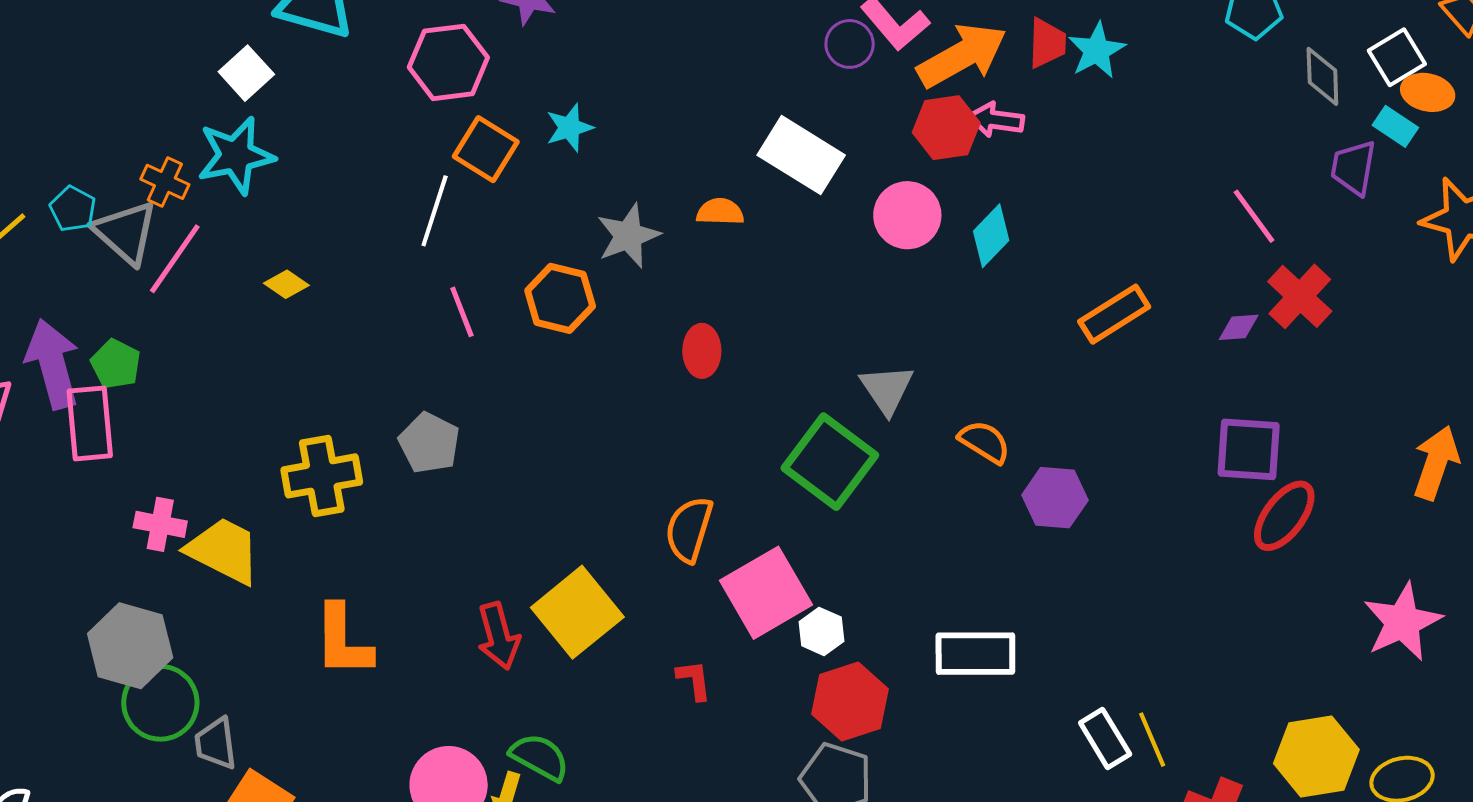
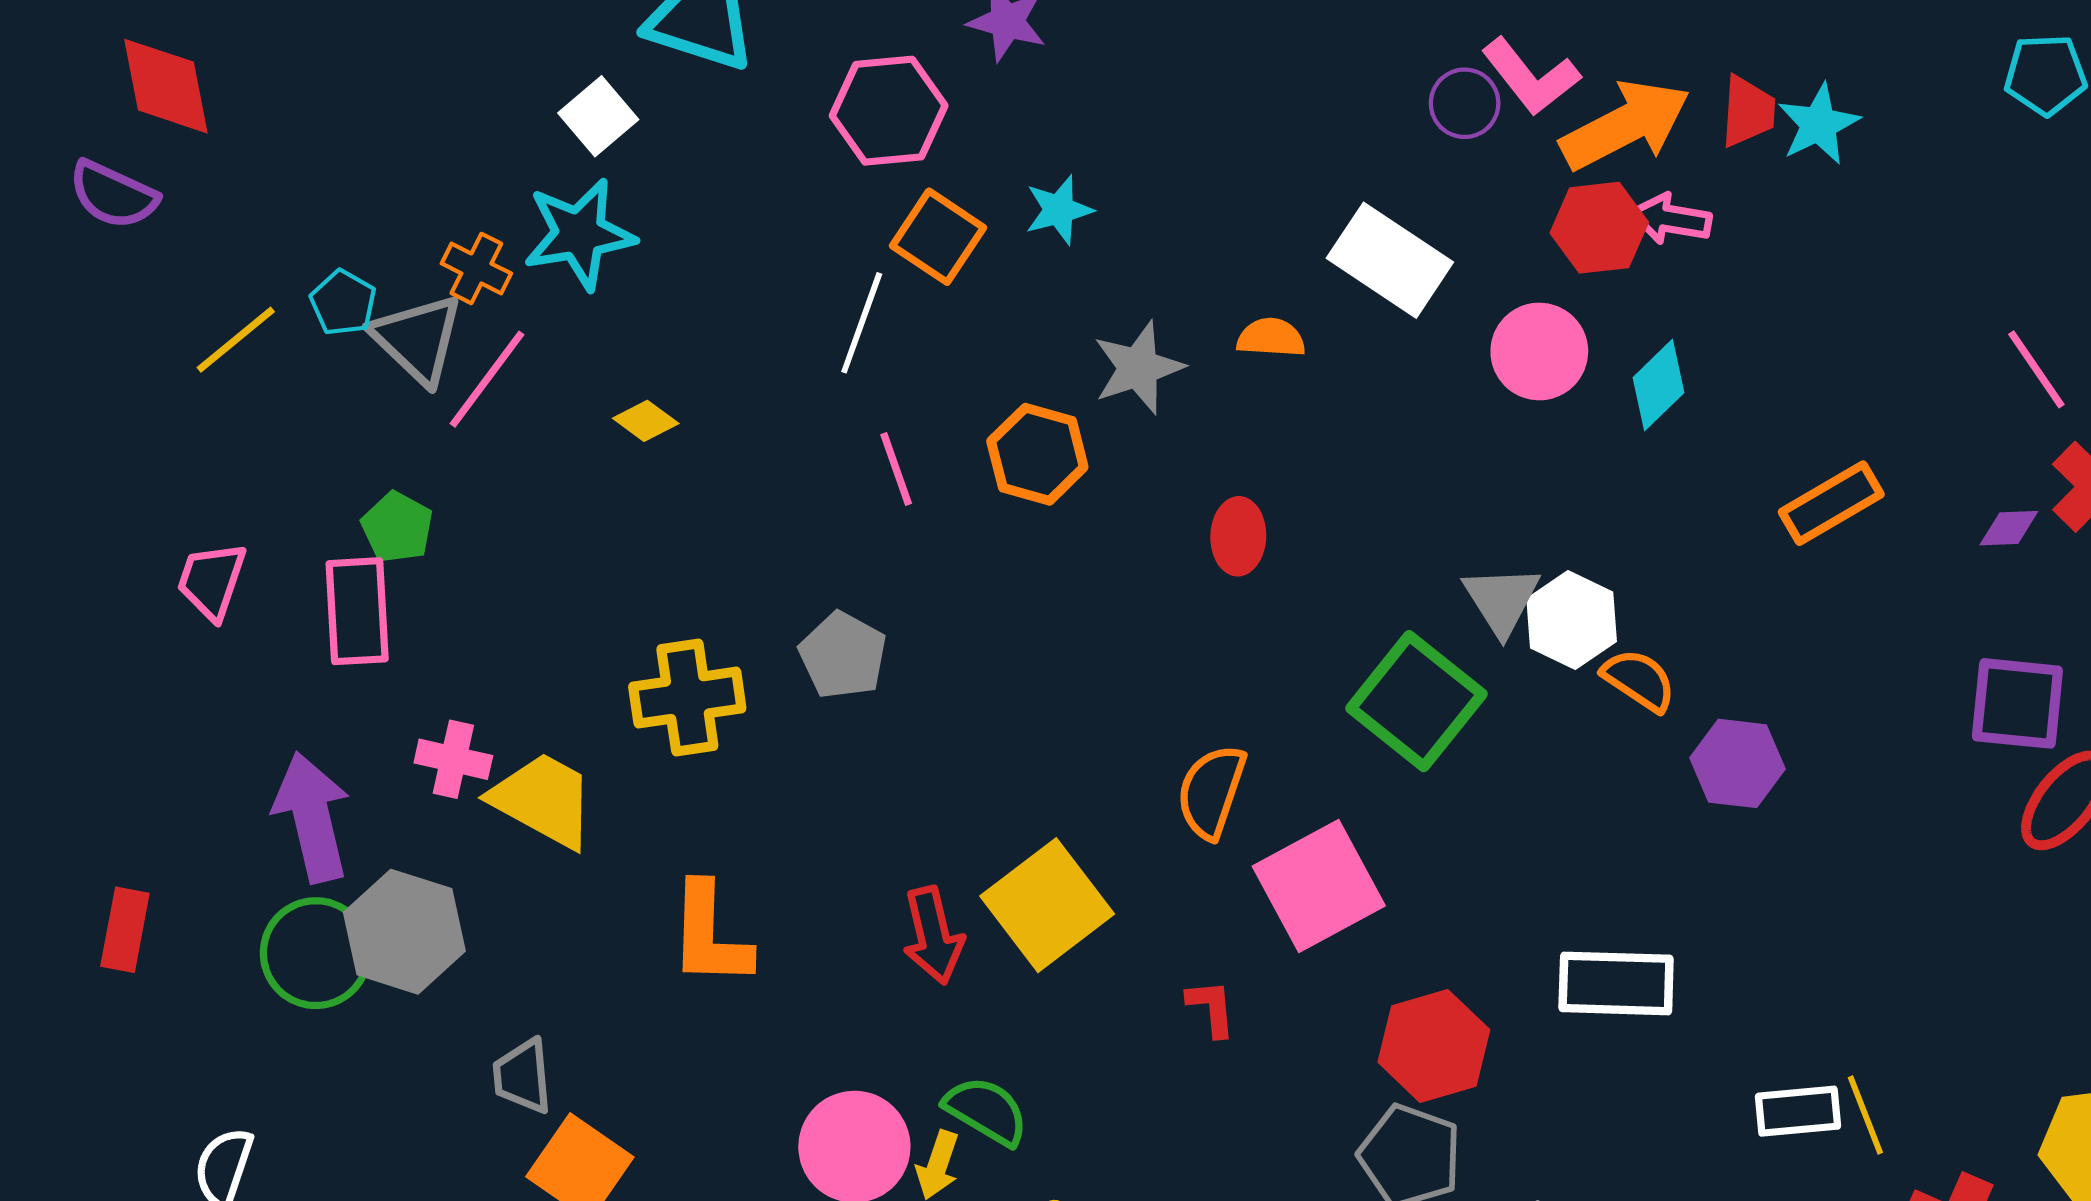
purple arrow: (53, 364) -> (312, 817), moved
white hexagon: (822, 631) -> (1572, 620), moved, size x1.4
green circle: (160, 703) -> (316, 953), moved
white rectangle: (1105, 738) -> (1798, 1111), turned -66

